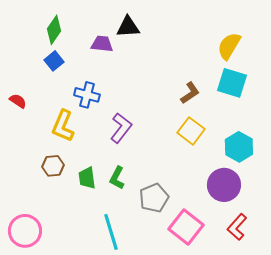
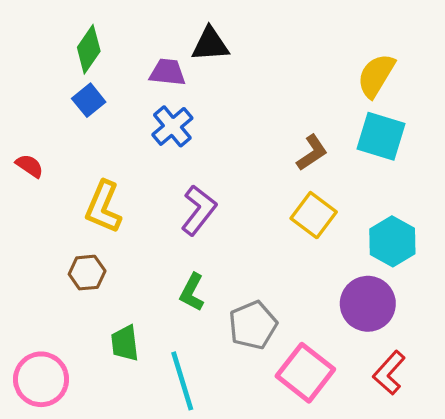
blue cross: (87, 95) -> (172, 126), moved, turned 35
green trapezoid: (87, 178) -> (125, 343), moved

